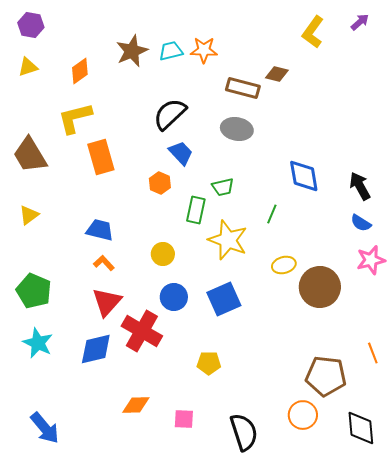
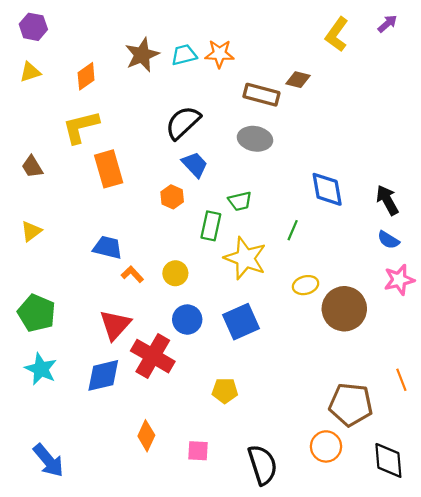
brown trapezoid: (30, 155) -> (32, 167), size x0.6
orange L-shape: (104, 263) -> (132, 274), moved
orange diamond: (136, 405) -> (146, 436), turned -64

